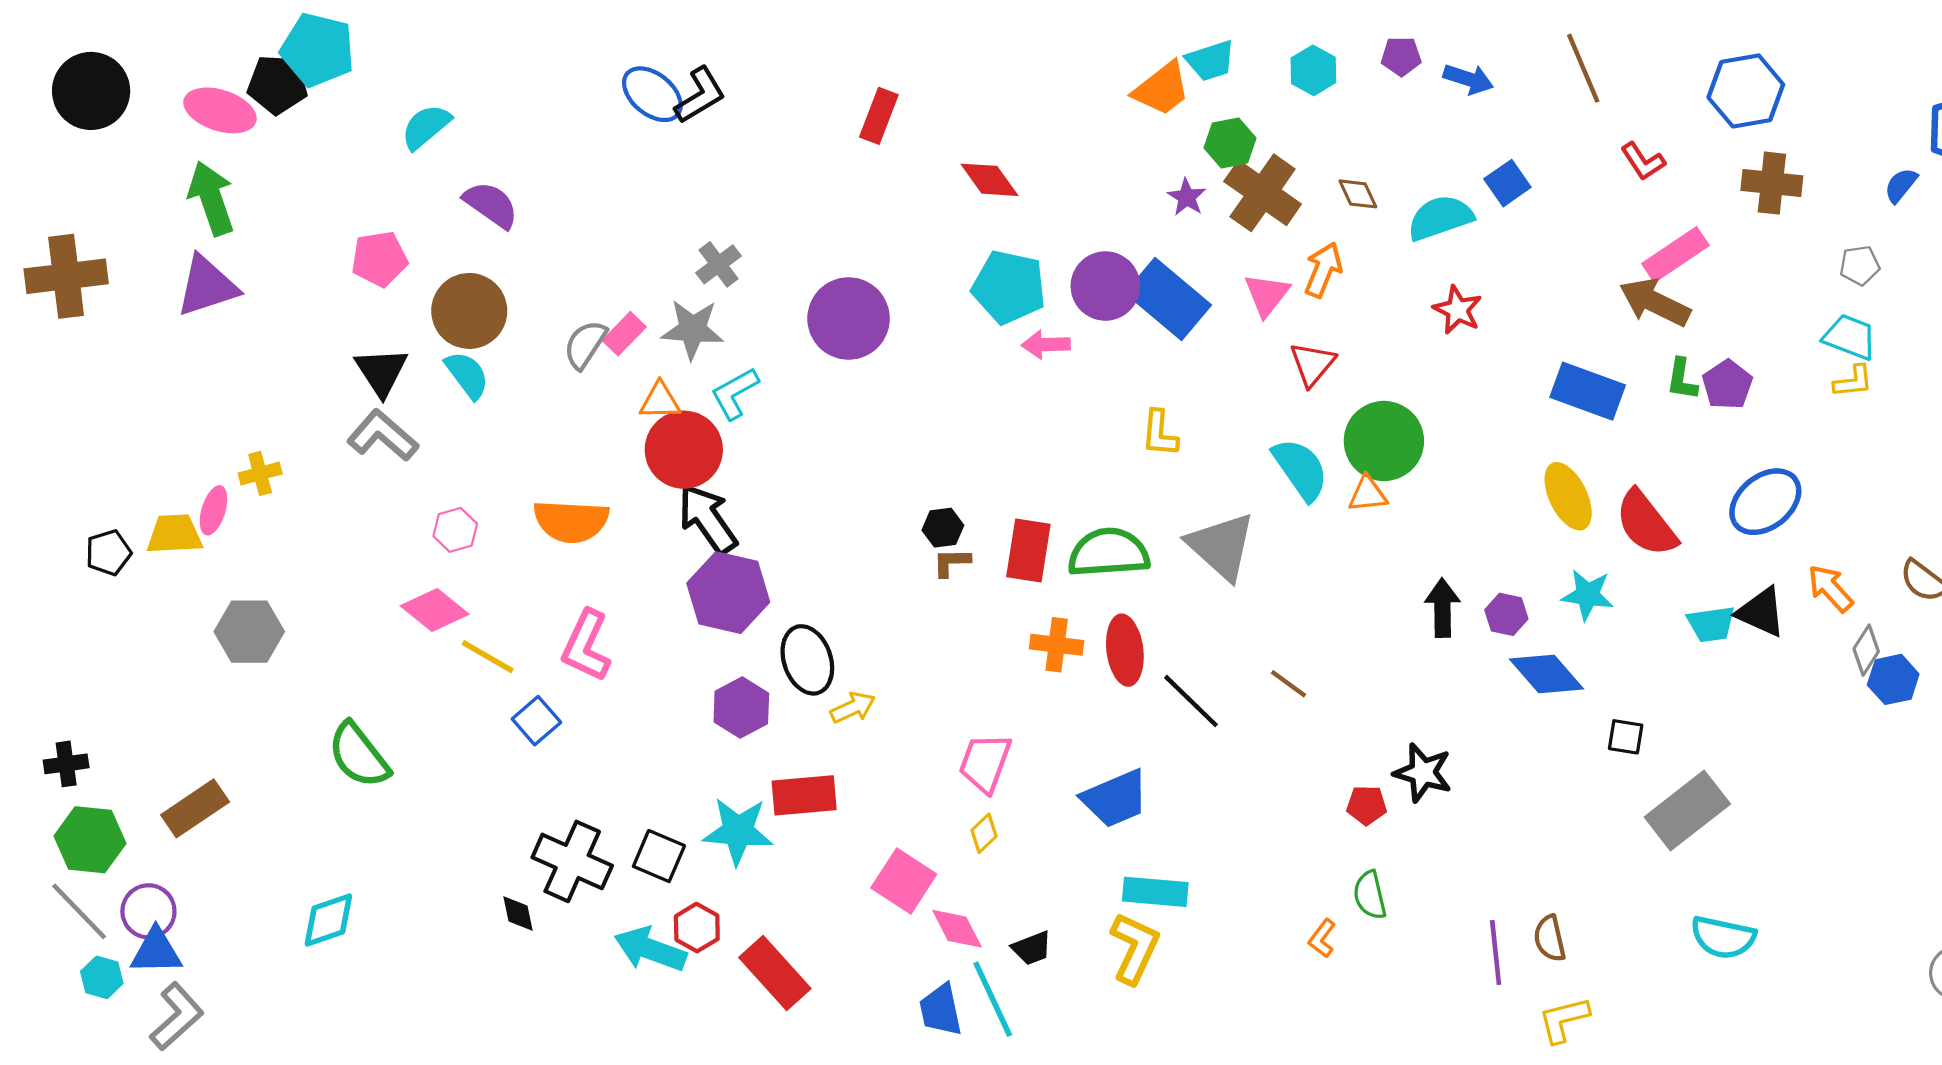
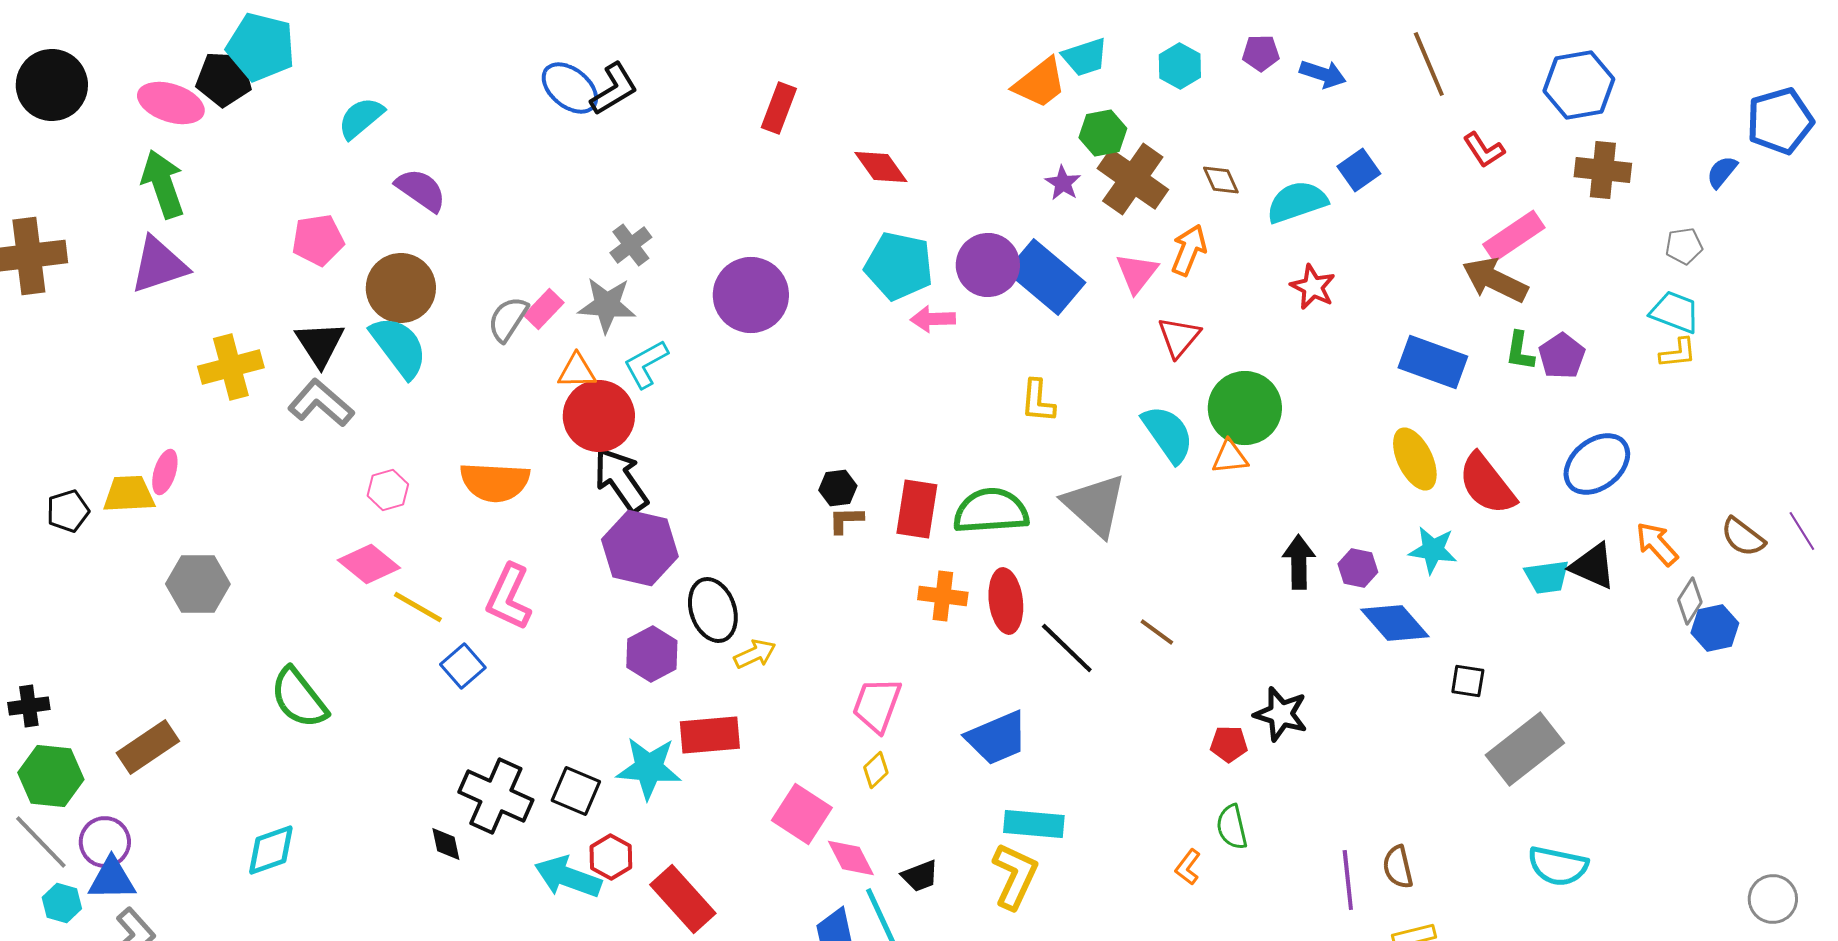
cyan semicircle: (467, 375) -> (399, 347), size x1.4
yellow cross: (260, 473) -> (231, 367), moved, size x1.6

